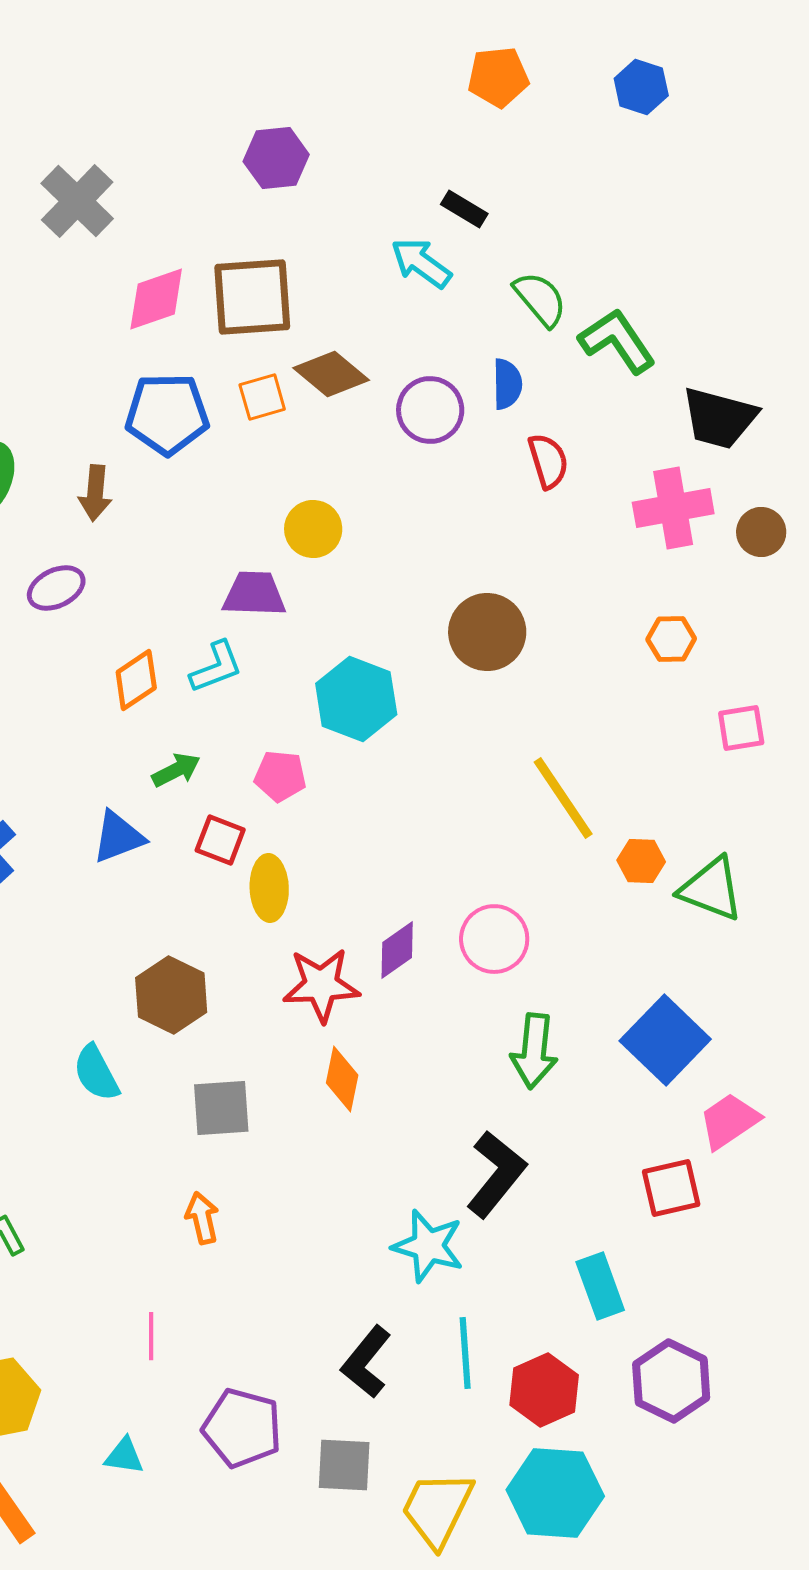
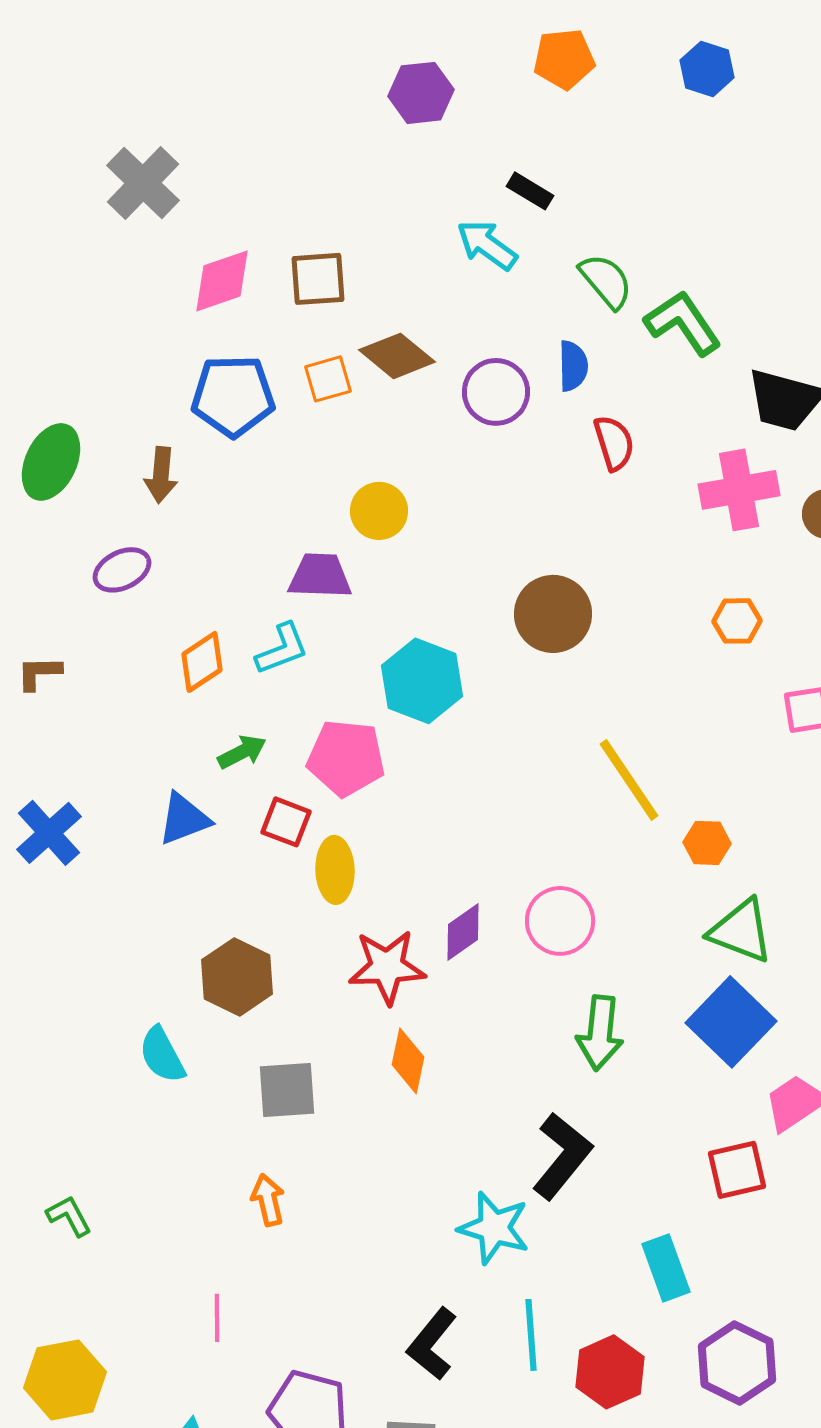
purple hexagon: (276, 158) -> (421, 93), moved
brown square: (252, 297) -> (318, 279), size x0.7
pink pentagon: (280, 776) -> (346, 758), size x1.5
green triangle: (711, 889) -> (741, 931), moved

